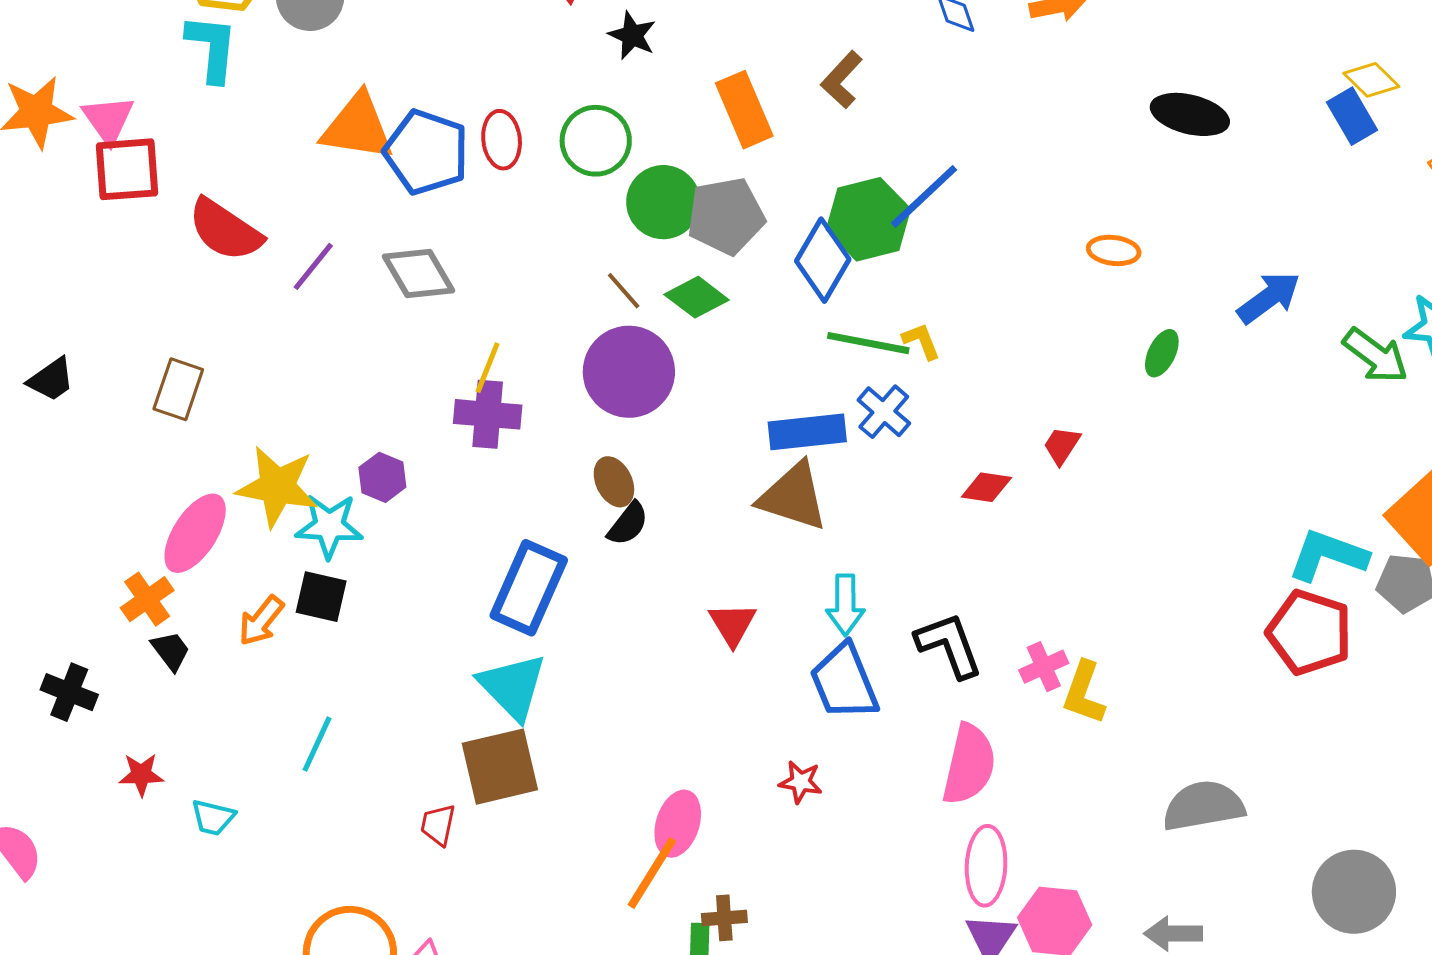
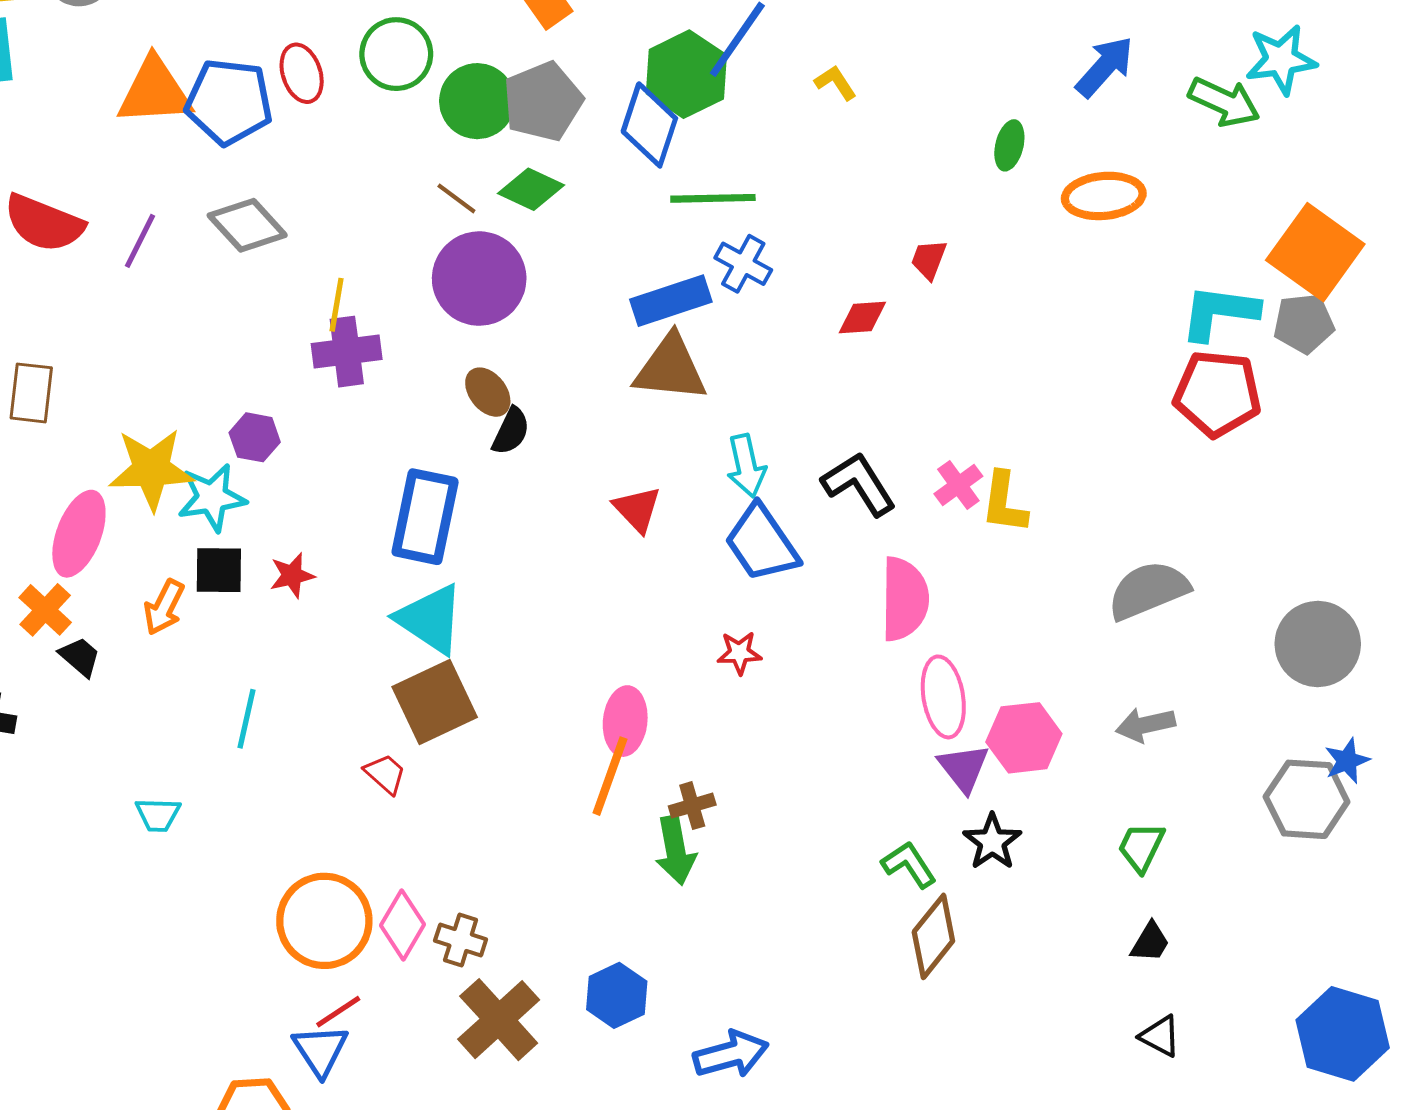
orange ellipse: (1114, 250) -> (1104, 196), moved, size x1.5
yellow L-shape: (921, 341) -> (836, 83), moved
red star: (141, 775) -> (292, 575), moved
red trapezoid: (438, 825) -> (385, 774), turned 132

